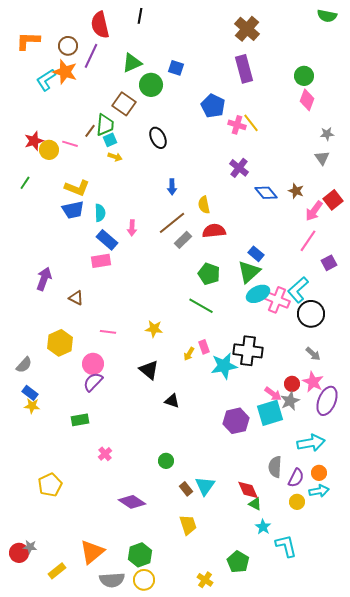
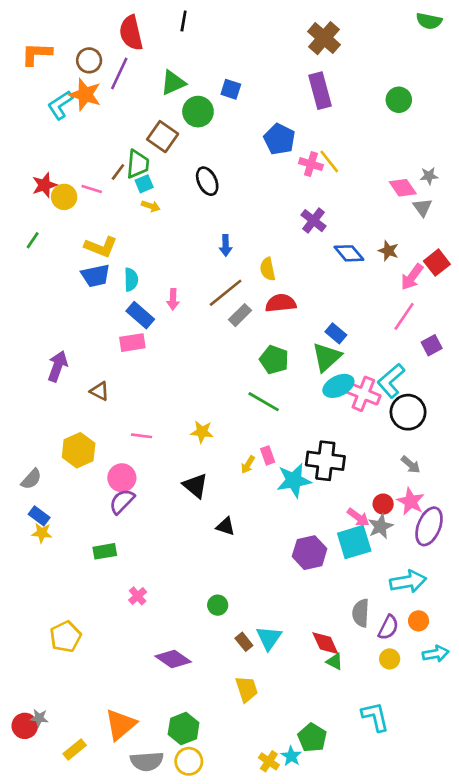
pink diamond: (307, 100) -> (403, 188), moved, turned -55
cyan arrow: (319, 491) -> (436, 654), moved
cyan star: (263, 527) -> (291, 756), moved

